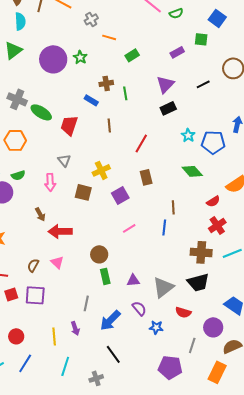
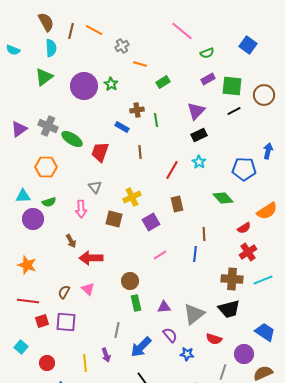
green semicircle: (176, 13) -> (207, 53), moved
green square: (201, 39) -> (232, 86), moved, size x1.5
cyan star: (188, 135) -> (199, 162), moved

